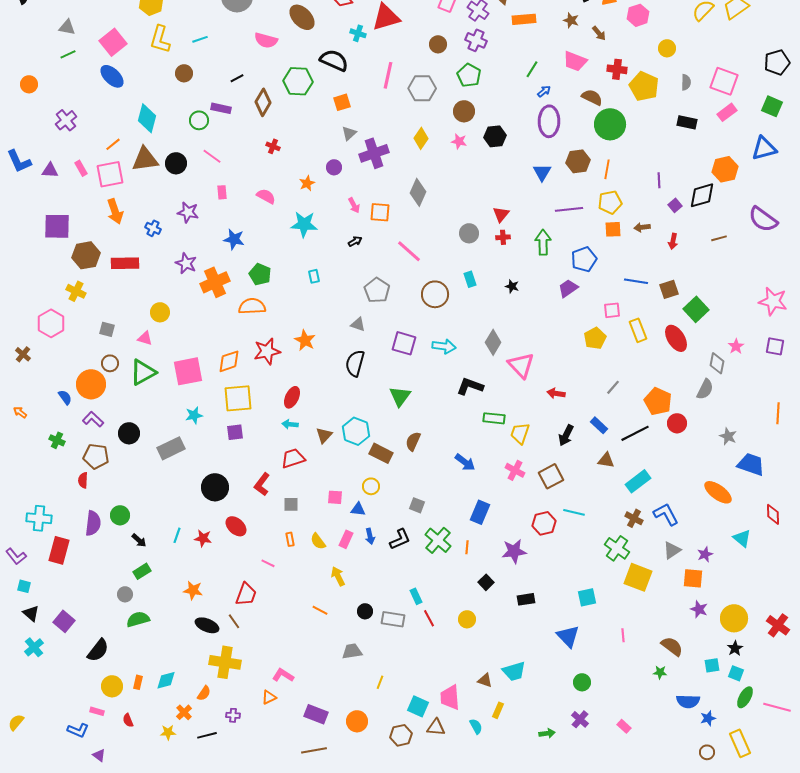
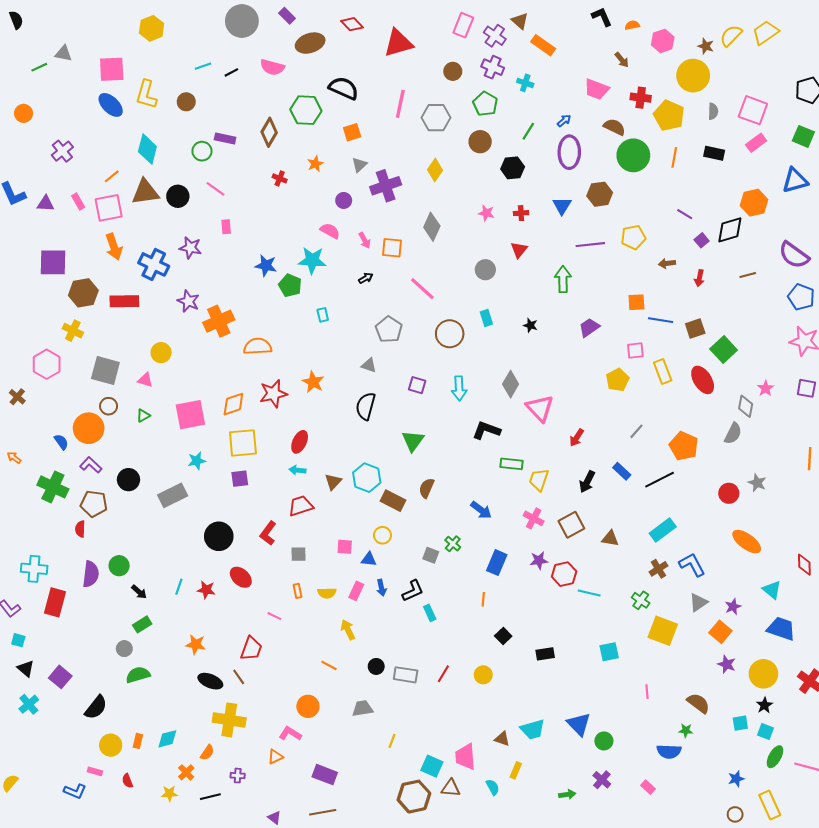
brown ellipse: (302, 17) -> (310, 43), turned -64
orange rectangle: (524, 19) -> (543, 45), turned 40
brown star: (571, 20) -> (706, 46), moved
cyan cross: (358, 33) -> (525, 83), moved
yellow L-shape: (160, 39) -> (146, 94), moved
pink square: (113, 42) -> (112, 69), turned 36
yellow circle: (667, 48) -> (693, 76), size x1.8
green line: (68, 54) -> (39, 67), moved
green line: (532, 69) -> (528, 131), moved
black line: (237, 78) -> (231, 72), moved
pink star: (459, 141) -> (486, 213), moved
orange line: (607, 169) -> (674, 157), moved
purple line: (659, 180) -> (685, 214), turned -56
orange star: (307, 183) -> (315, 164), moved
pink semicircle: (266, 196) -> (330, 231), moved
blue cross: (153, 228) -> (154, 264), size x1.8
orange square: (613, 229) -> (636, 302), moved
red cross: (503, 237) -> (521, 213), moved
blue star: (234, 239) -> (266, 266), moved
blue pentagon: (584, 259) -> (801, 297), moved, turned -30
green pentagon: (260, 274) -> (290, 285), moved
gray square: (107, 329) -> (105, 370), size x1.8
purple square: (404, 343) -> (417, 385), size x0.7
cyan arrow: (444, 346) -> (459, 388), turned 80
green triangle: (143, 372) -> (143, 416), size x0.5
red arrow: (556, 393) -> (577, 438), turned -66
red circle: (677, 423) -> (729, 493), moved
green cross: (57, 440) -> (53, 487), size x1.8
brown triangle: (606, 460) -> (610, 538), moved
blue trapezoid: (751, 464) -> (781, 629), moved
cyan line: (574, 512) -> (589, 593), moved
brown cross: (634, 518) -> (658, 569), turned 30
green cross: (438, 540) -> (453, 544), moved, size x0.6
yellow semicircle: (318, 541) -> (327, 593), turned -54
green cross: (617, 548) -> (641, 600), size x0.7
purple star: (514, 551) -> (539, 560), moved, size x0.7
orange square: (693, 578) -> (720, 632), turned 35
cyan rectangle: (416, 596) -> (430, 613), moved
red line: (429, 618) -> (443, 674), turned 60
blue triangle: (568, 636) -> (579, 724), moved
blue semicircle: (688, 701) -> (669, 751), moved
orange circle: (357, 721) -> (308, 706), moved
brown hexagon: (401, 735) -> (414, 797), size x1.4
purple triangle: (99, 755) -> (274, 818), moved

